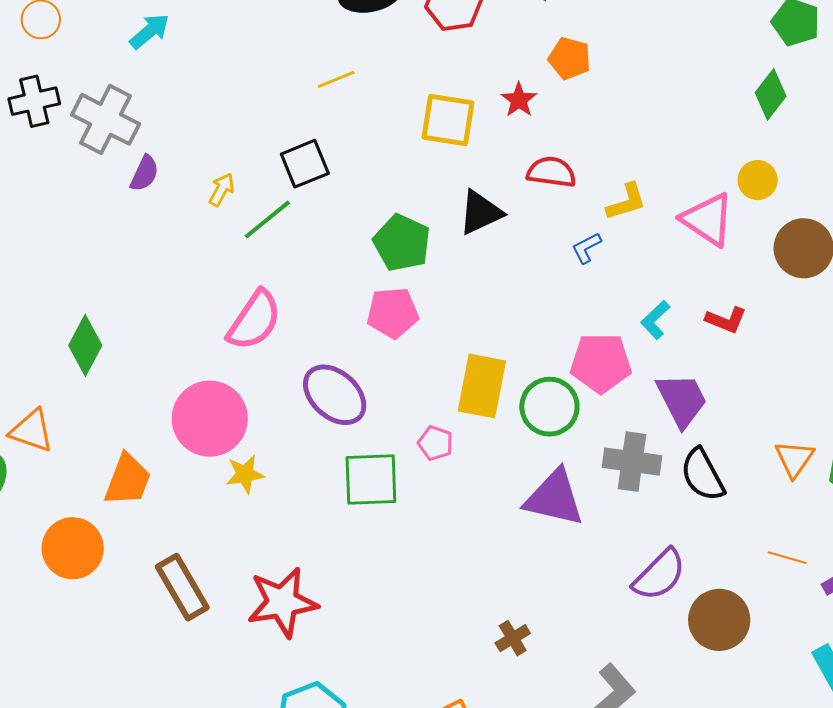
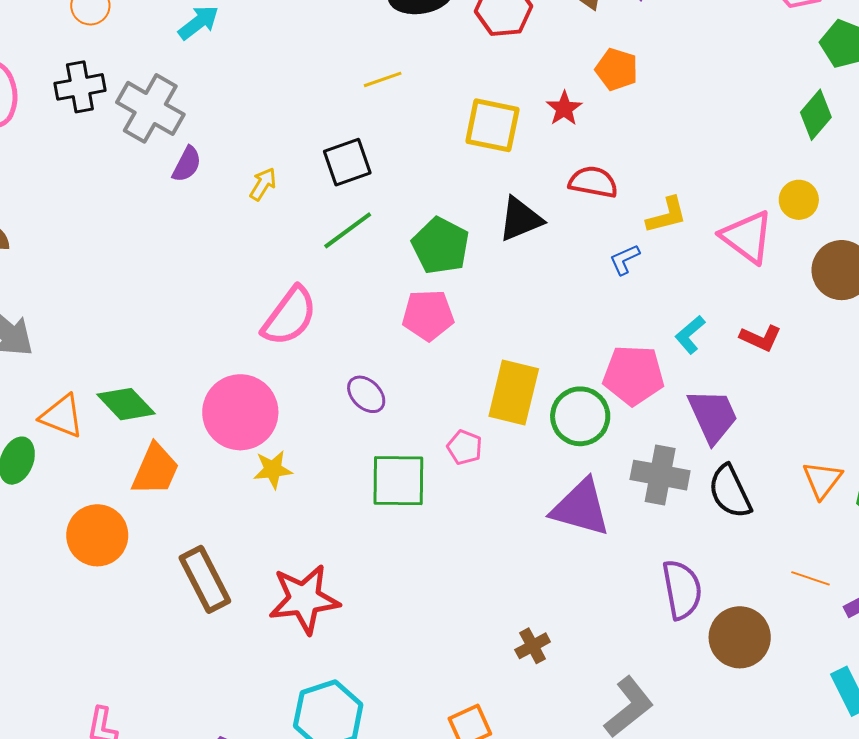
green line: (267, 220) -> (348, 230), moved
green diamond: (85, 345) -> (126, 404), moved, turned -74
purple ellipse: (335, 395) -> (366, 394), size x0.6
purple semicircle: (659, 575) -> (682, 590), turned -58

